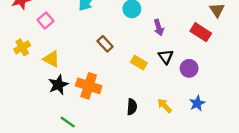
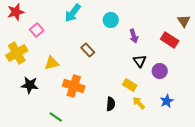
yellow cross: (22, 47) -> (17, 53), size x1.5
yellow triangle: (51, 59) -> (52, 63), moved, turned -42
yellow rectangle: (139, 63) -> (130, 85), moved
black star: (58, 85) -> (30, 85), moved, turned 30

